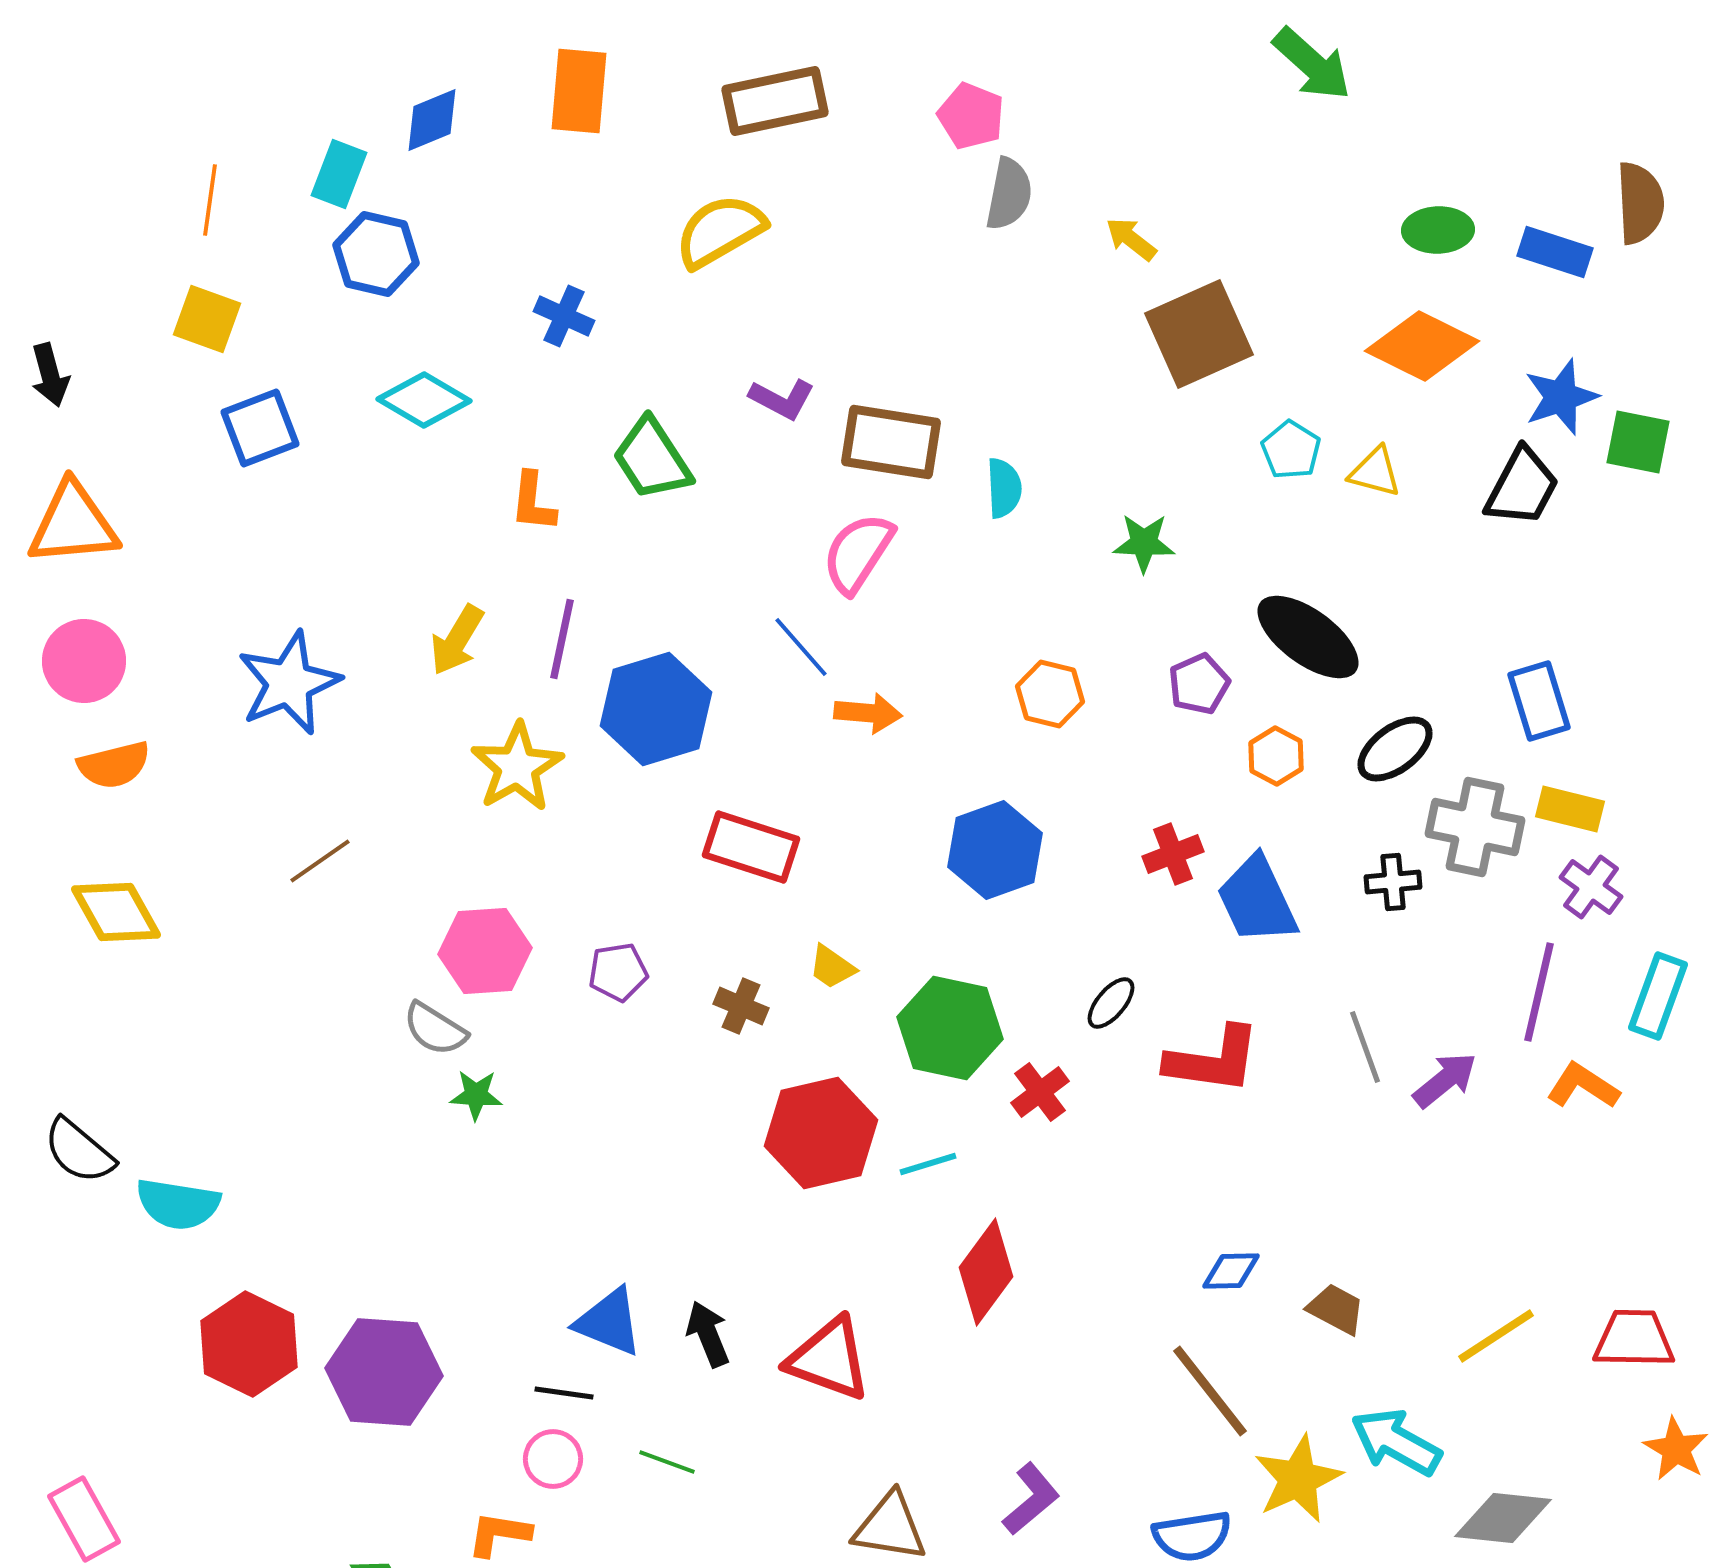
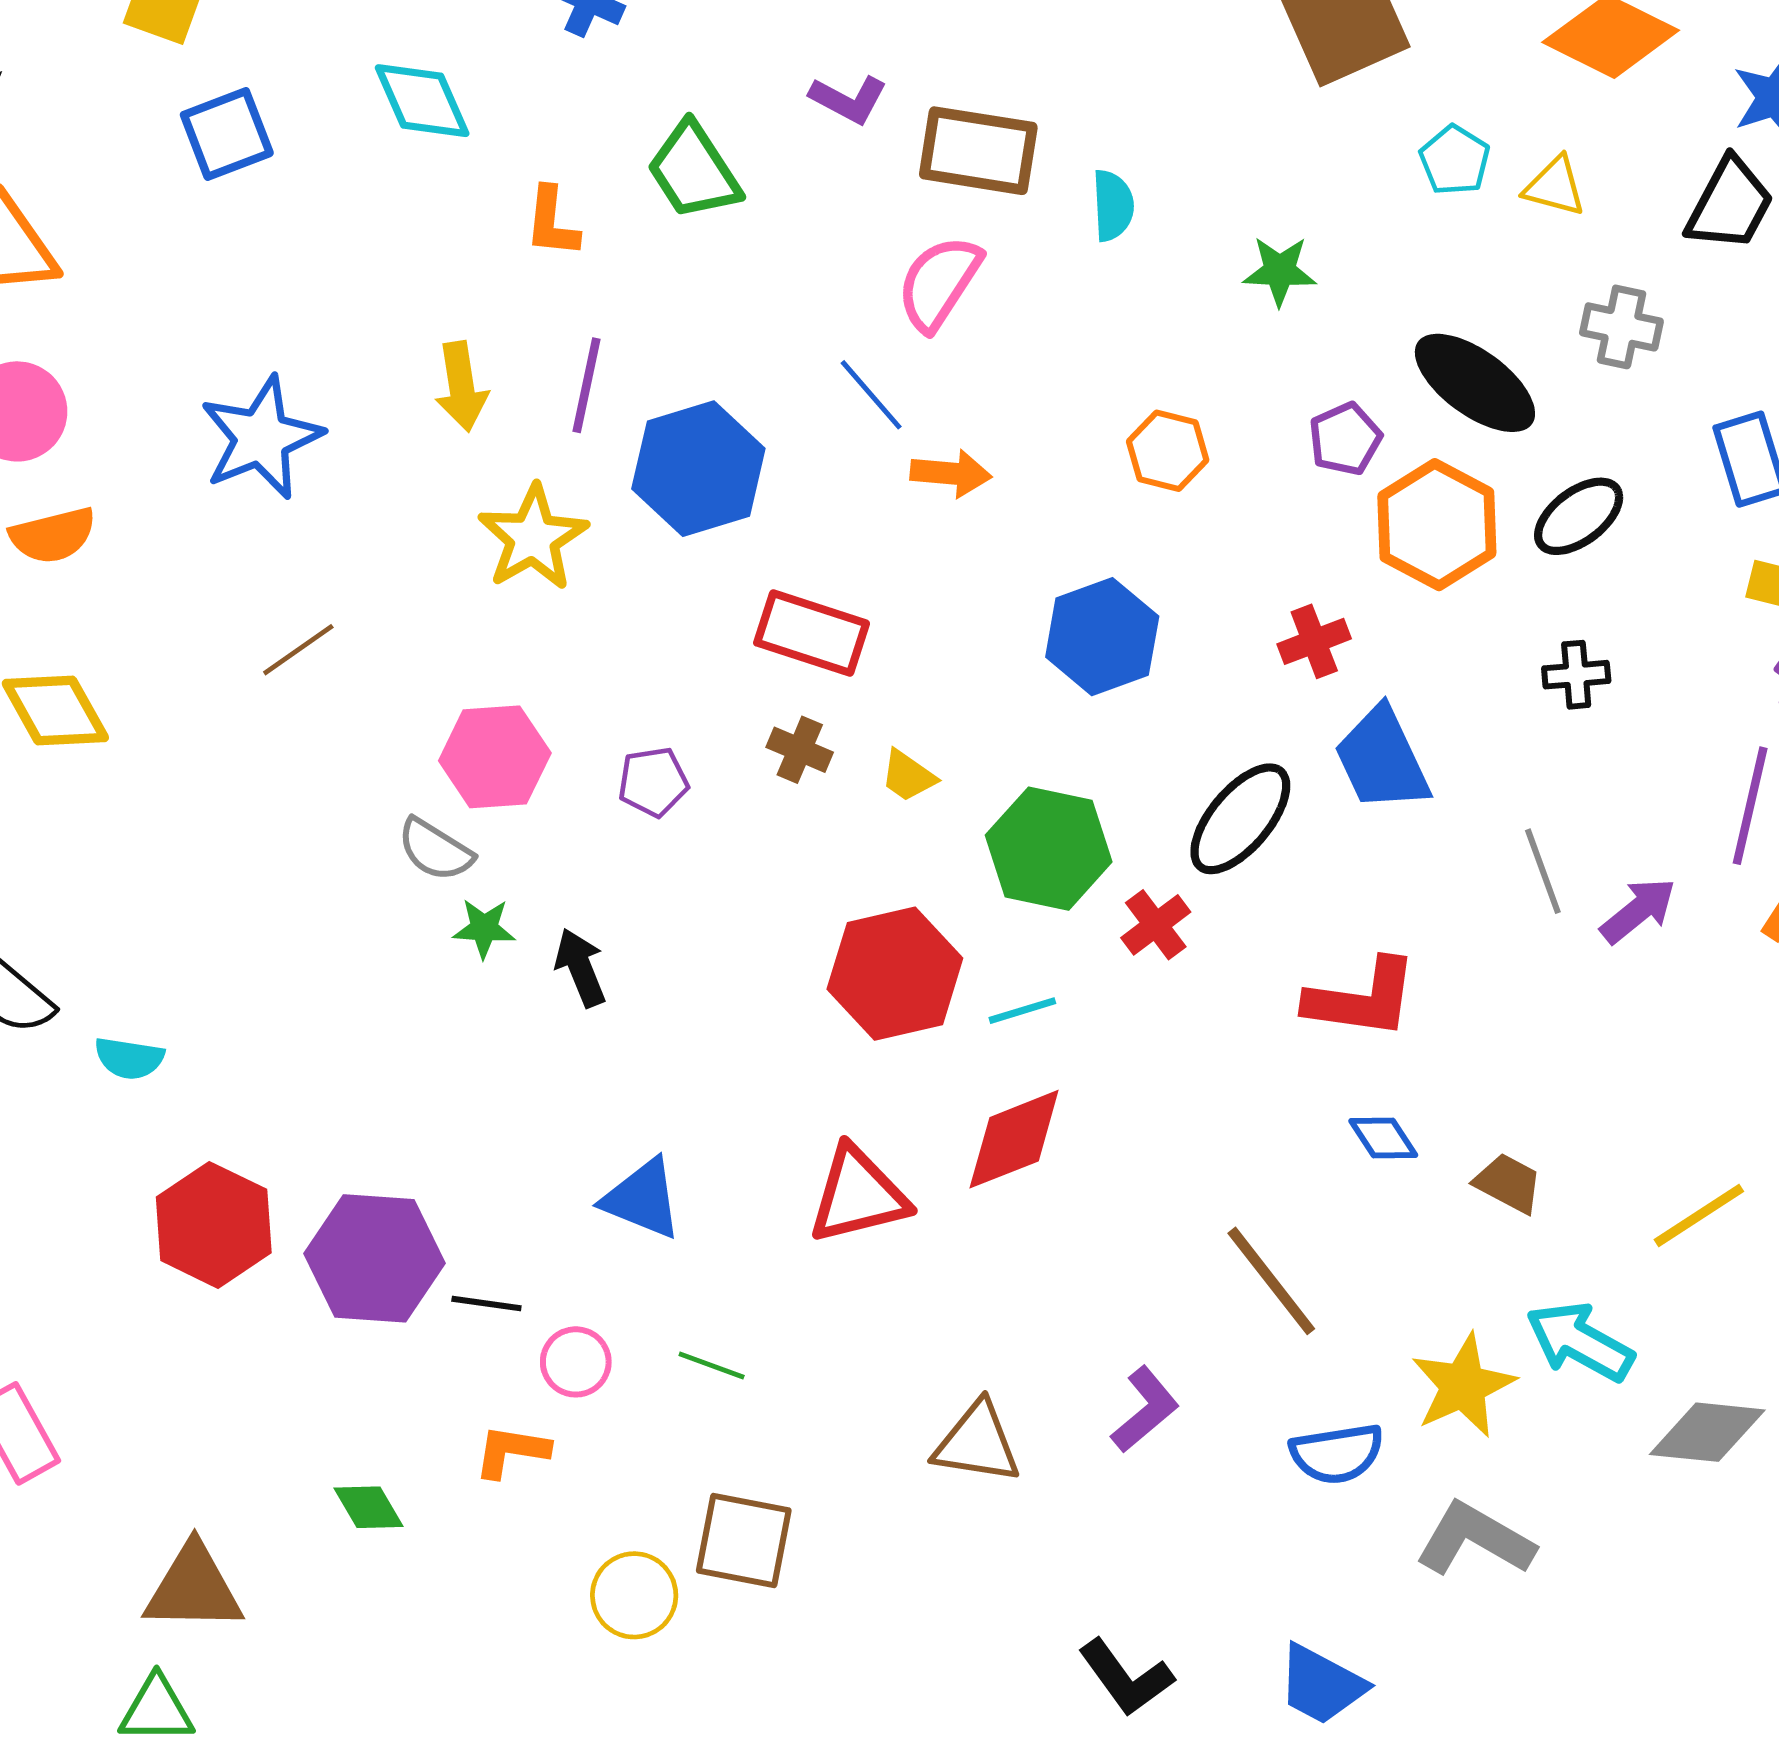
cyan diamond: (424, 400) -> (422, 101), turned 36
yellow arrow: (457, 640) -> (461, 386), turned -40
orange hexagon: (1276, 756) -> (1437, 525), size x1.8
gray cross: (1475, 827) -> (1621, 327), moved, size x0.7
blue trapezoid: (1257, 900) -> (1382, 759), moved
black ellipse: (1111, 1003) -> (1240, 819), size x1.8
brown cross: (741, 1006) -> (800, 750), moved
red L-shape: (1213, 1060) -> (1362, 999), moved
cyan semicircle: (178, 1204) -> (129, 1058), size x0.7
blue diamond: (1231, 1271) -> (1383, 1138), turned 58
red diamond: (986, 1272) -> (1014, 1139), moved, turned 32
black arrow: (708, 1334) -> (581, 968), moved
red triangle: (829, 1359) -> (858, 1195), moved, turned -34
brown line: (1210, 1391) -> (1271, 1281), moved
black line: (564, 1393) -> (486, 1304), moved

